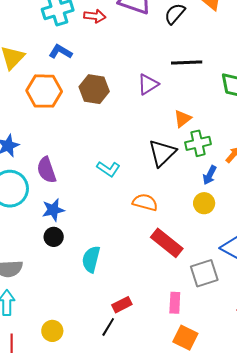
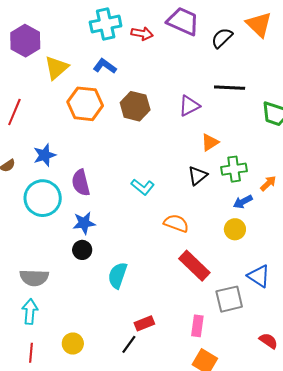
orange triangle: (183, 119) -> (210, 142), moved
black triangle: (162, 153) -> (198, 176), size x0.7
blue arrow: (210, 175) -> (243, 202), turned 30

